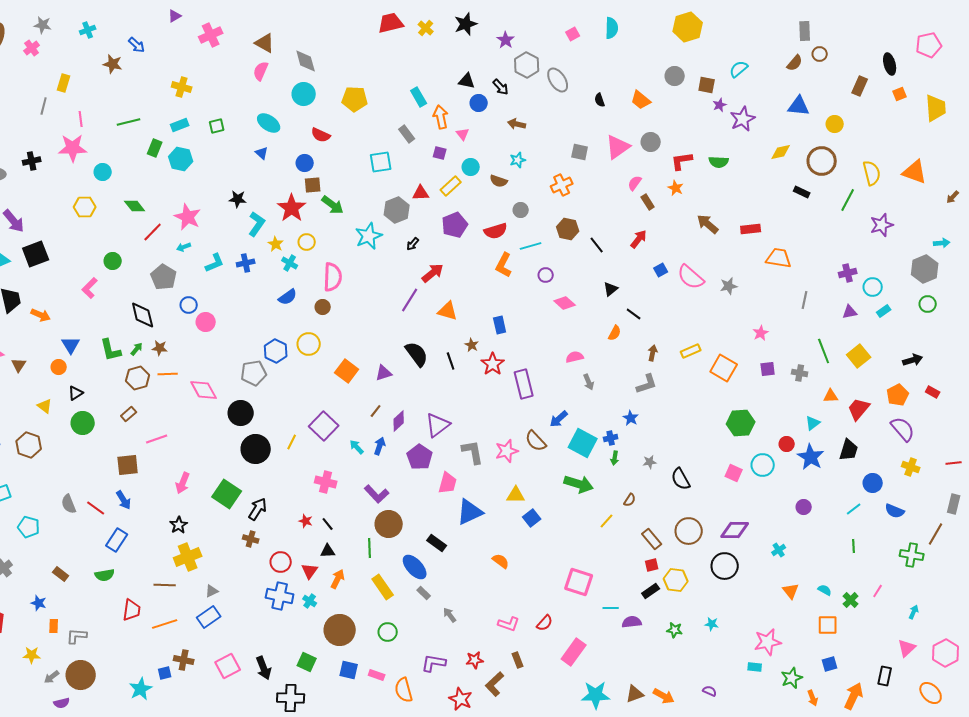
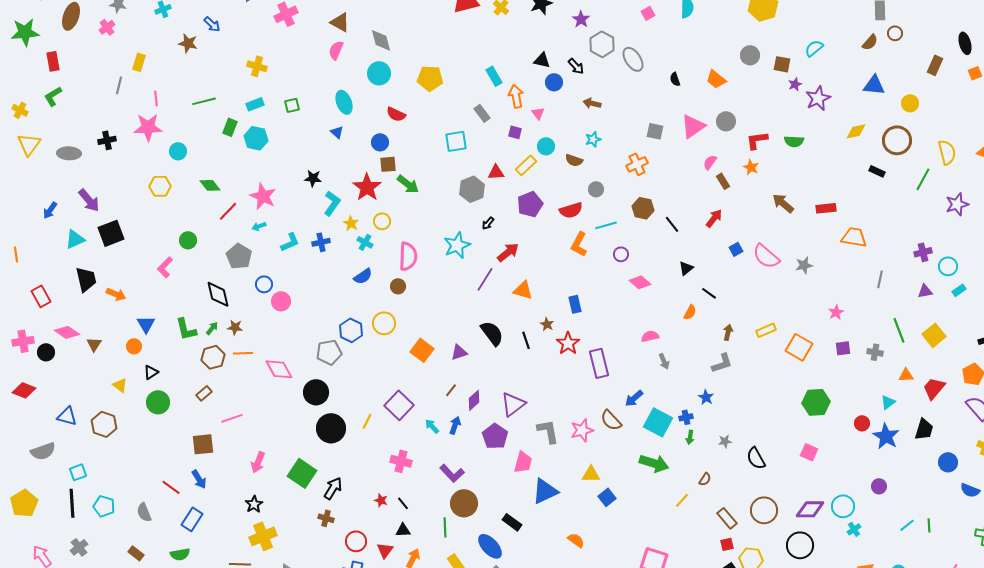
cyan ellipse: (269, 123) -> (344, 102), turned 35
cyan star: (369, 236) -> (457, 245), moved
cyan circle: (763, 465) -> (843, 506), moved
gray semicircle: (69, 504) -> (144, 512), moved
cyan line: (854, 509) -> (907, 525), moved

